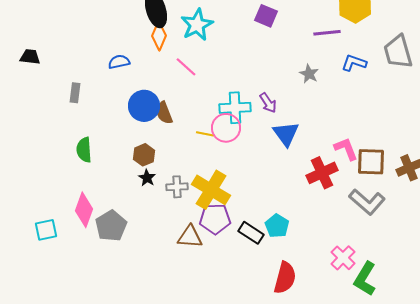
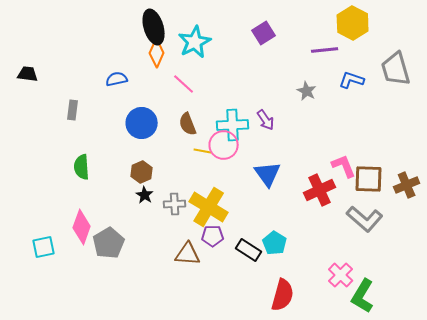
purple square: (266, 16) -> (264, 33), turned 35
brown semicircle: (164, 113) -> (188, 124), moved
blue triangle: (286, 134) -> (268, 174), moved
purple pentagon: (215, 219) -> (213, 236), size x0.7

